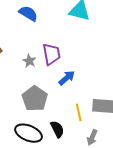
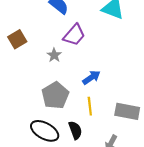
purple trapezoid: (52, 54) -> (74, 35), moved, turned 45
yellow line: (79, 112) -> (90, 106), moved

